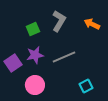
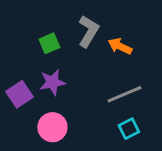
orange arrow: (92, 24) -> (120, 46), moved
gray line: (64, 57) -> (124, 94), moved

